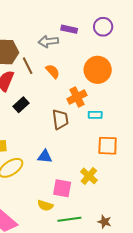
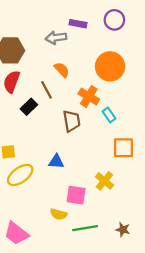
brown line: (28, 66) -> (46, 90), moved
orange cross: (77, 97) -> (89, 96), turned -30
cyan rectangle: (95, 115) -> (109, 115), turned 56

